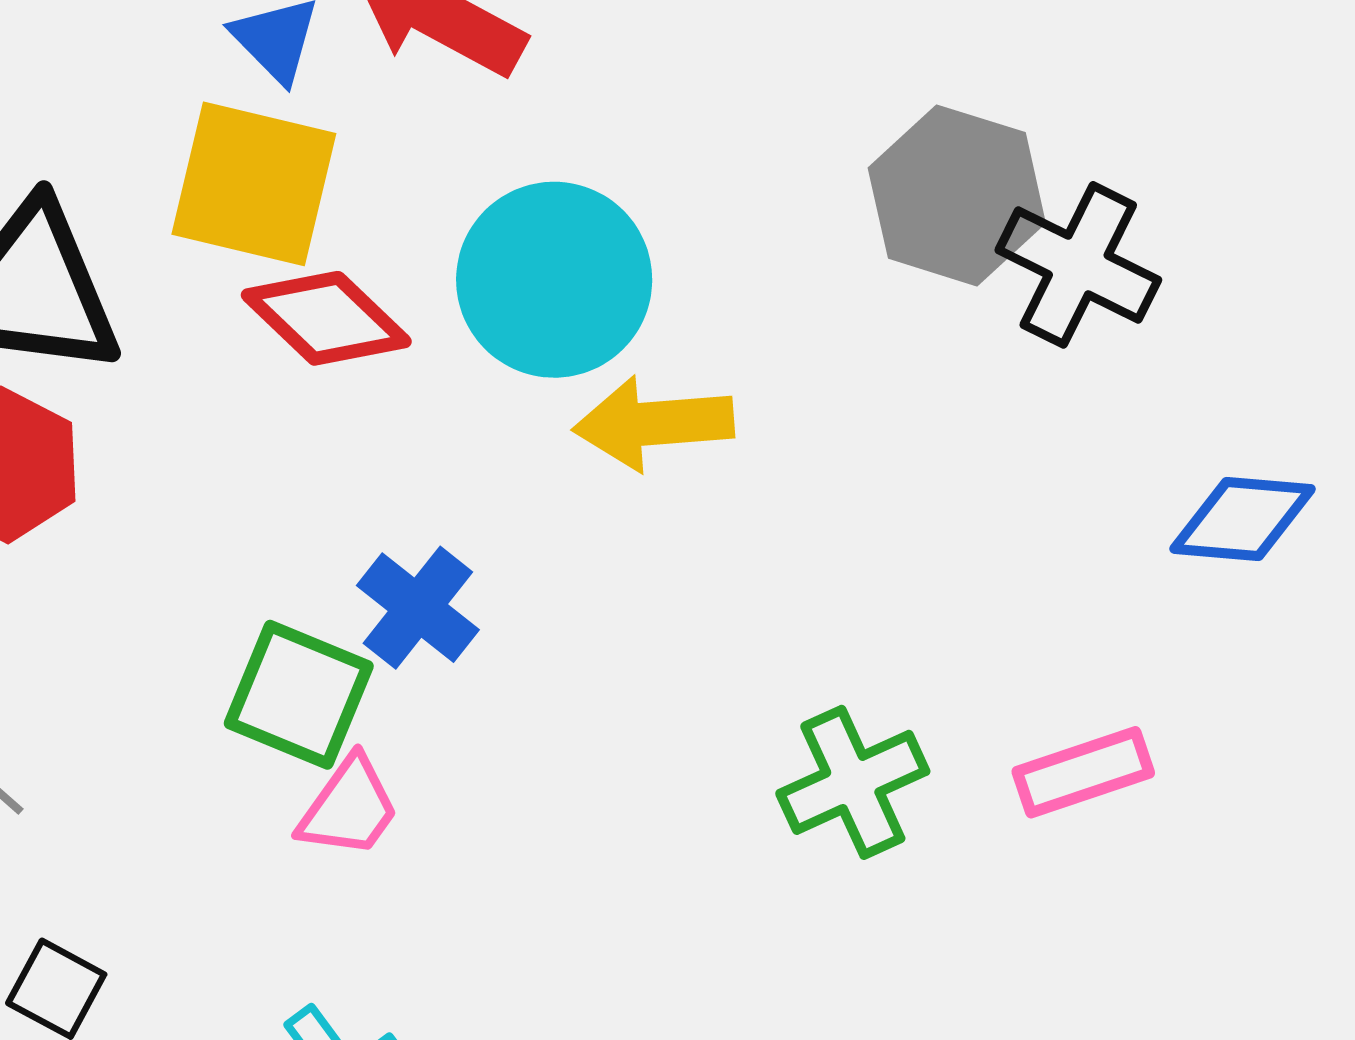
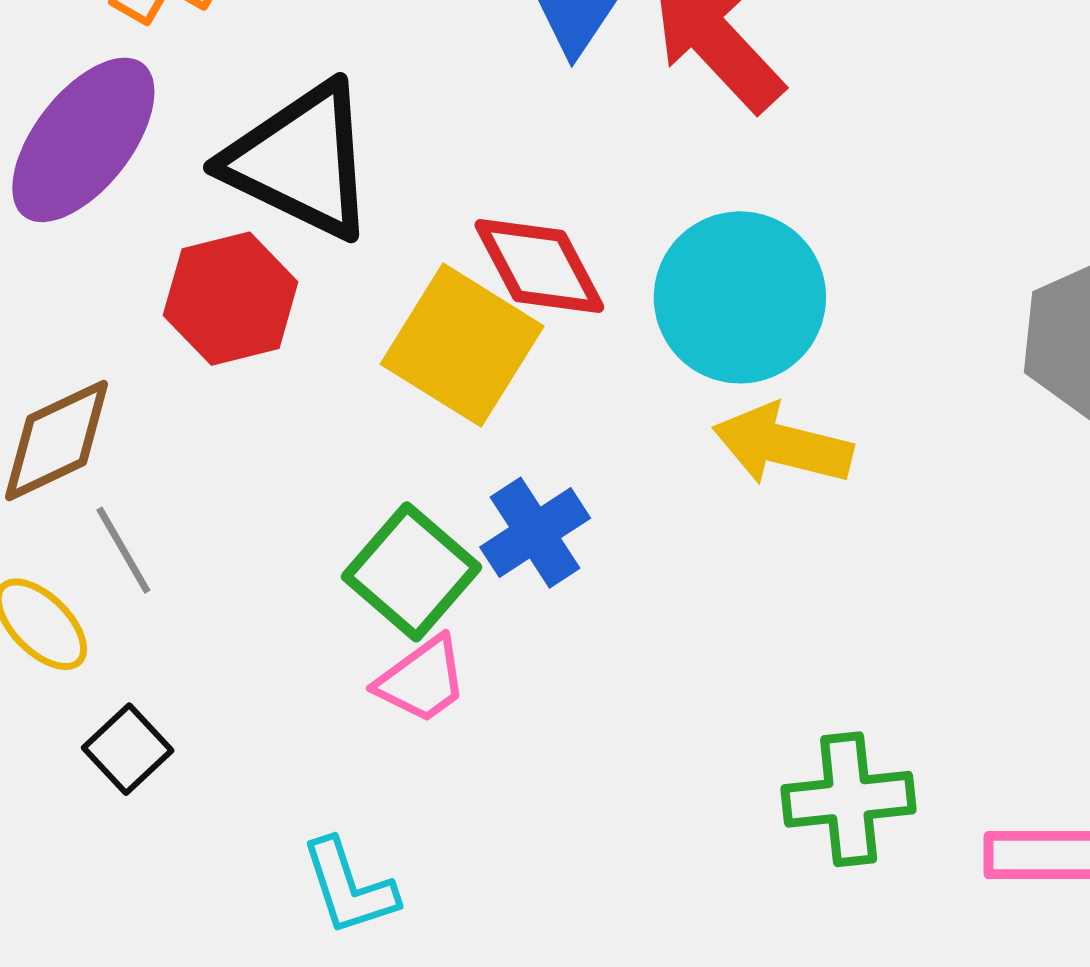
yellow square: (254, 184) -> (462, 345), moved

